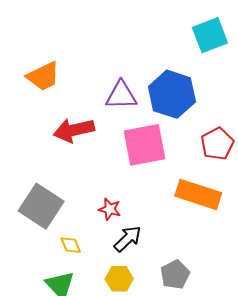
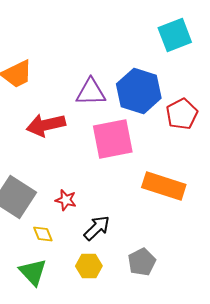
red pentagon: (217, 144) -> (182, 114), moved
red star: (110, 209) -> (66, 200), moved

